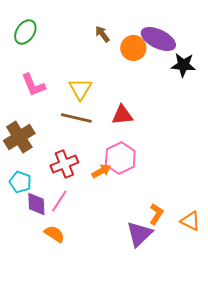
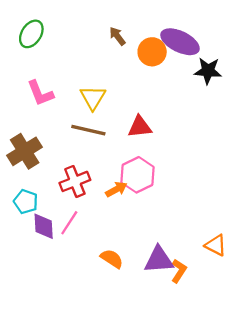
orange L-shape: (156, 214) -> (179, 271), moved
orange semicircle: (54, 234) -> (112, 259), moved
purple triangle: (139, 234) -> (159, 260), turned 40

